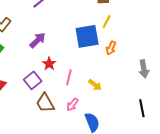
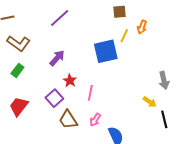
orange arrow: (111, 48) -> (142, 27), moved
yellow arrow: (95, 85) -> (150, 102), moved

